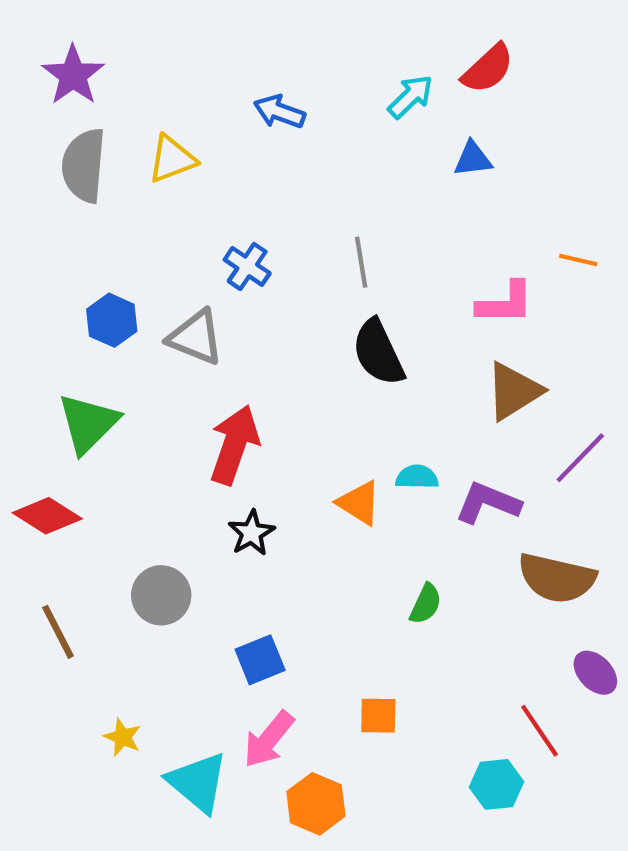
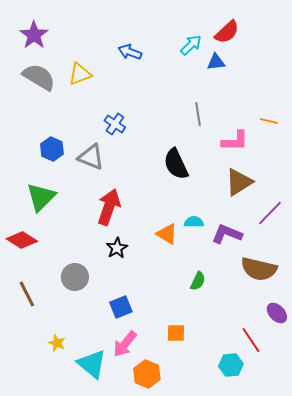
blue triangle: (473, 159) -> (216, 62), moved
gray semicircle: (84, 165) -> (39, 77), turned 116
gray line: (361, 262) -> (198, 114), moved

